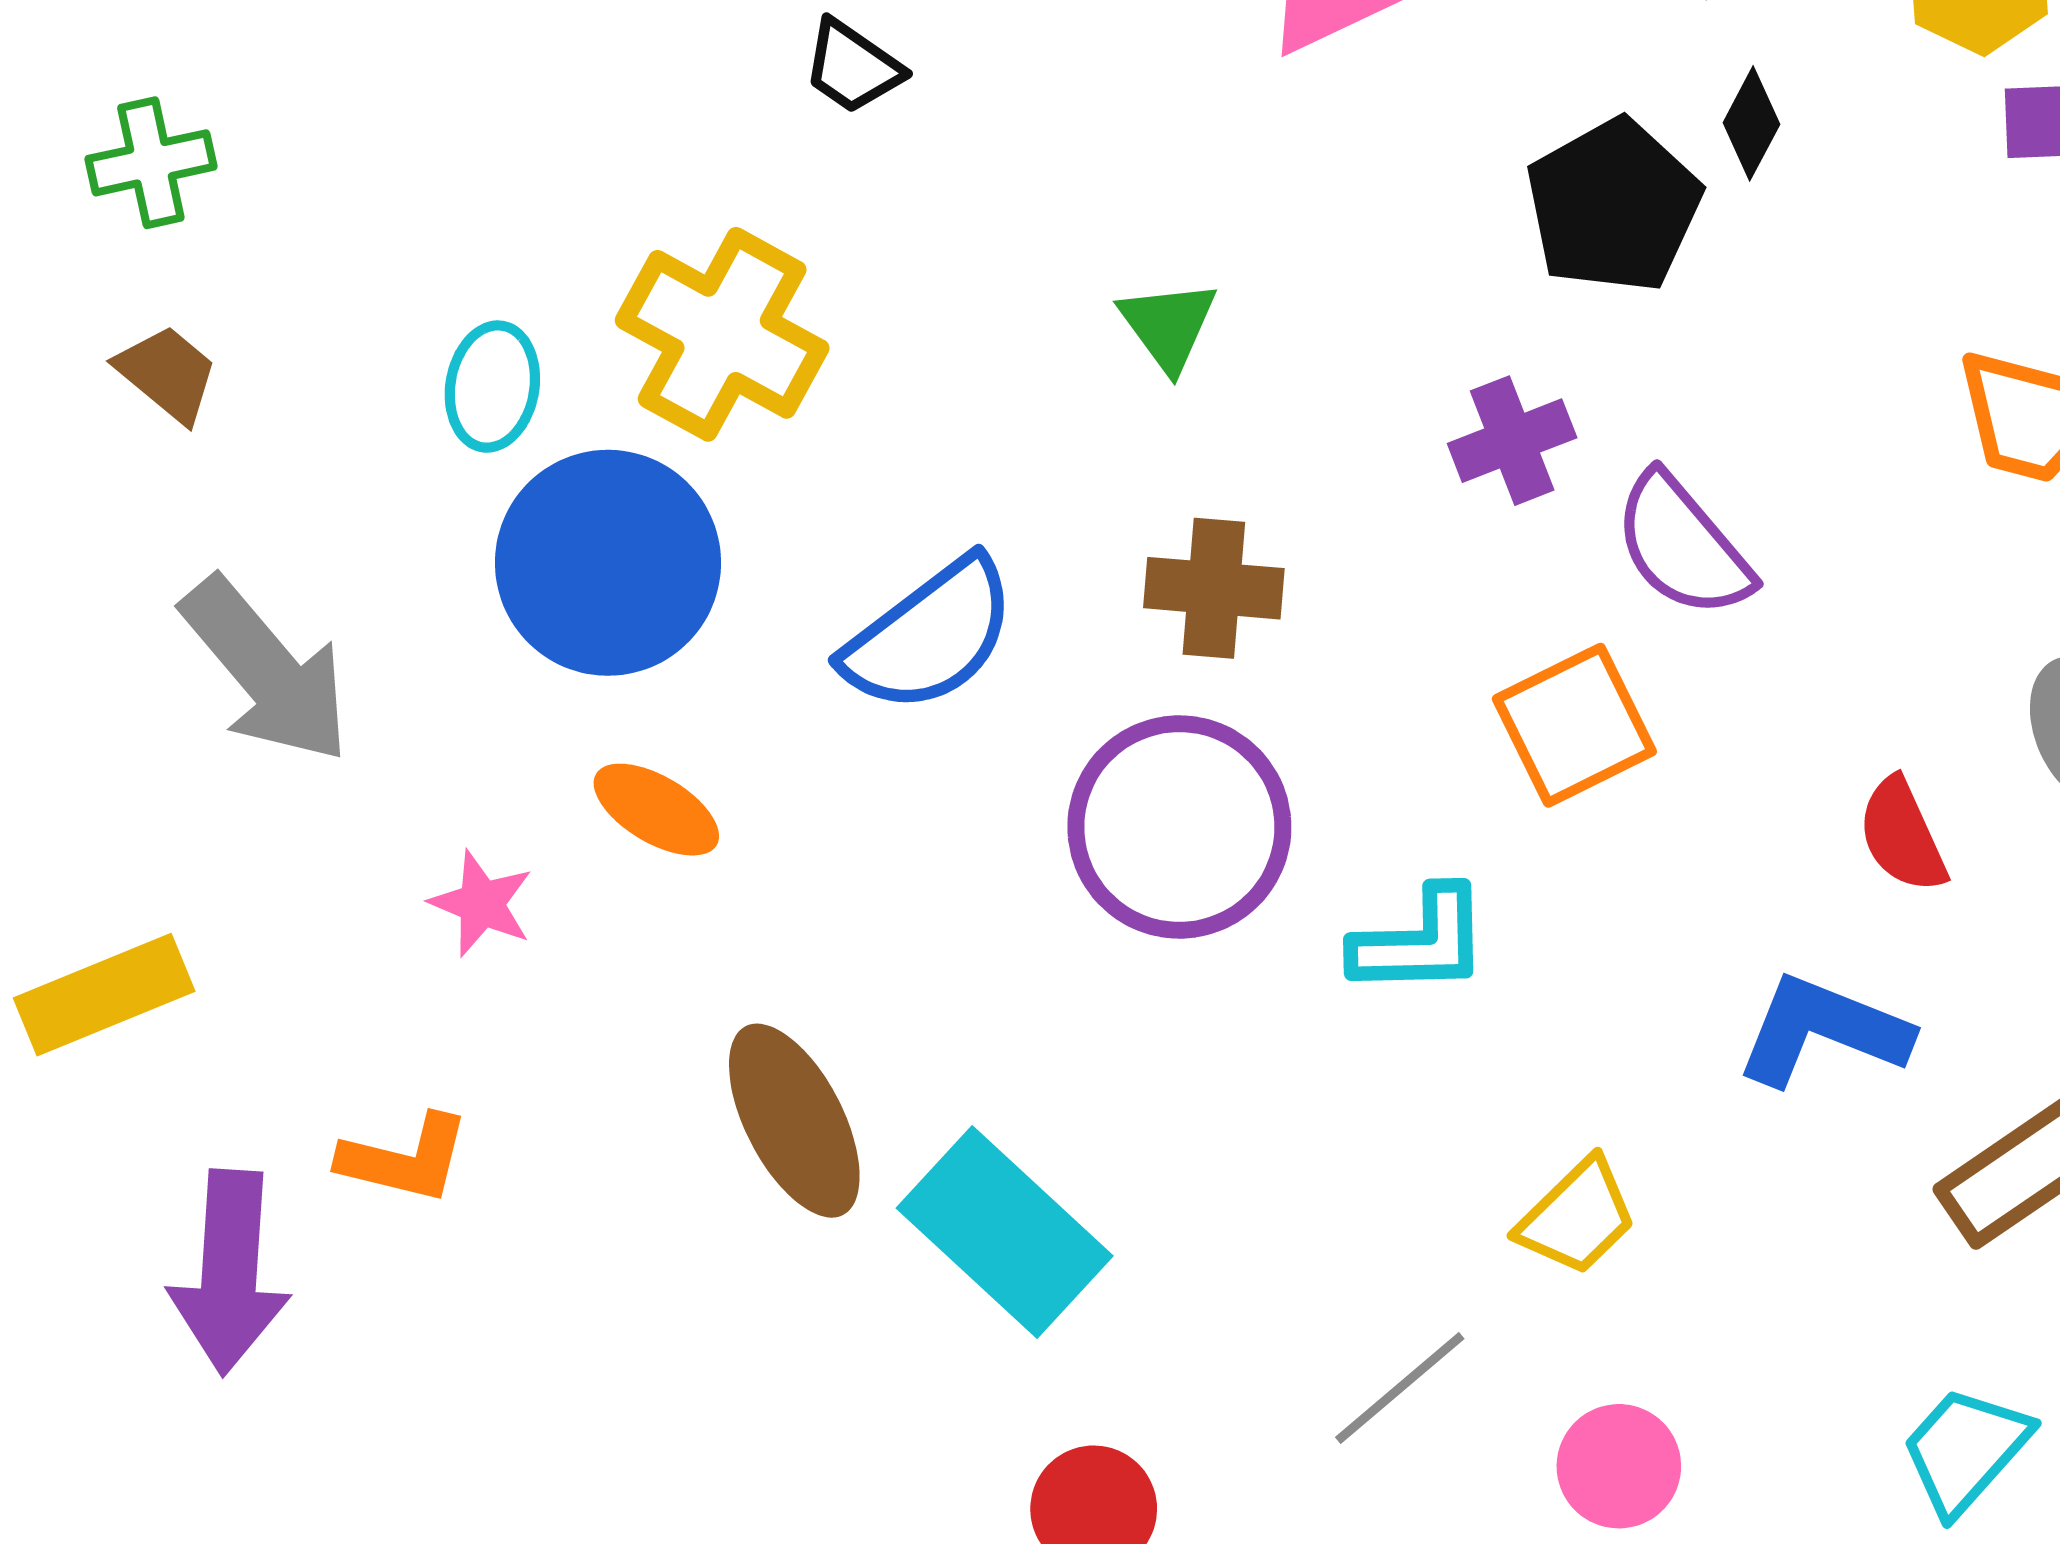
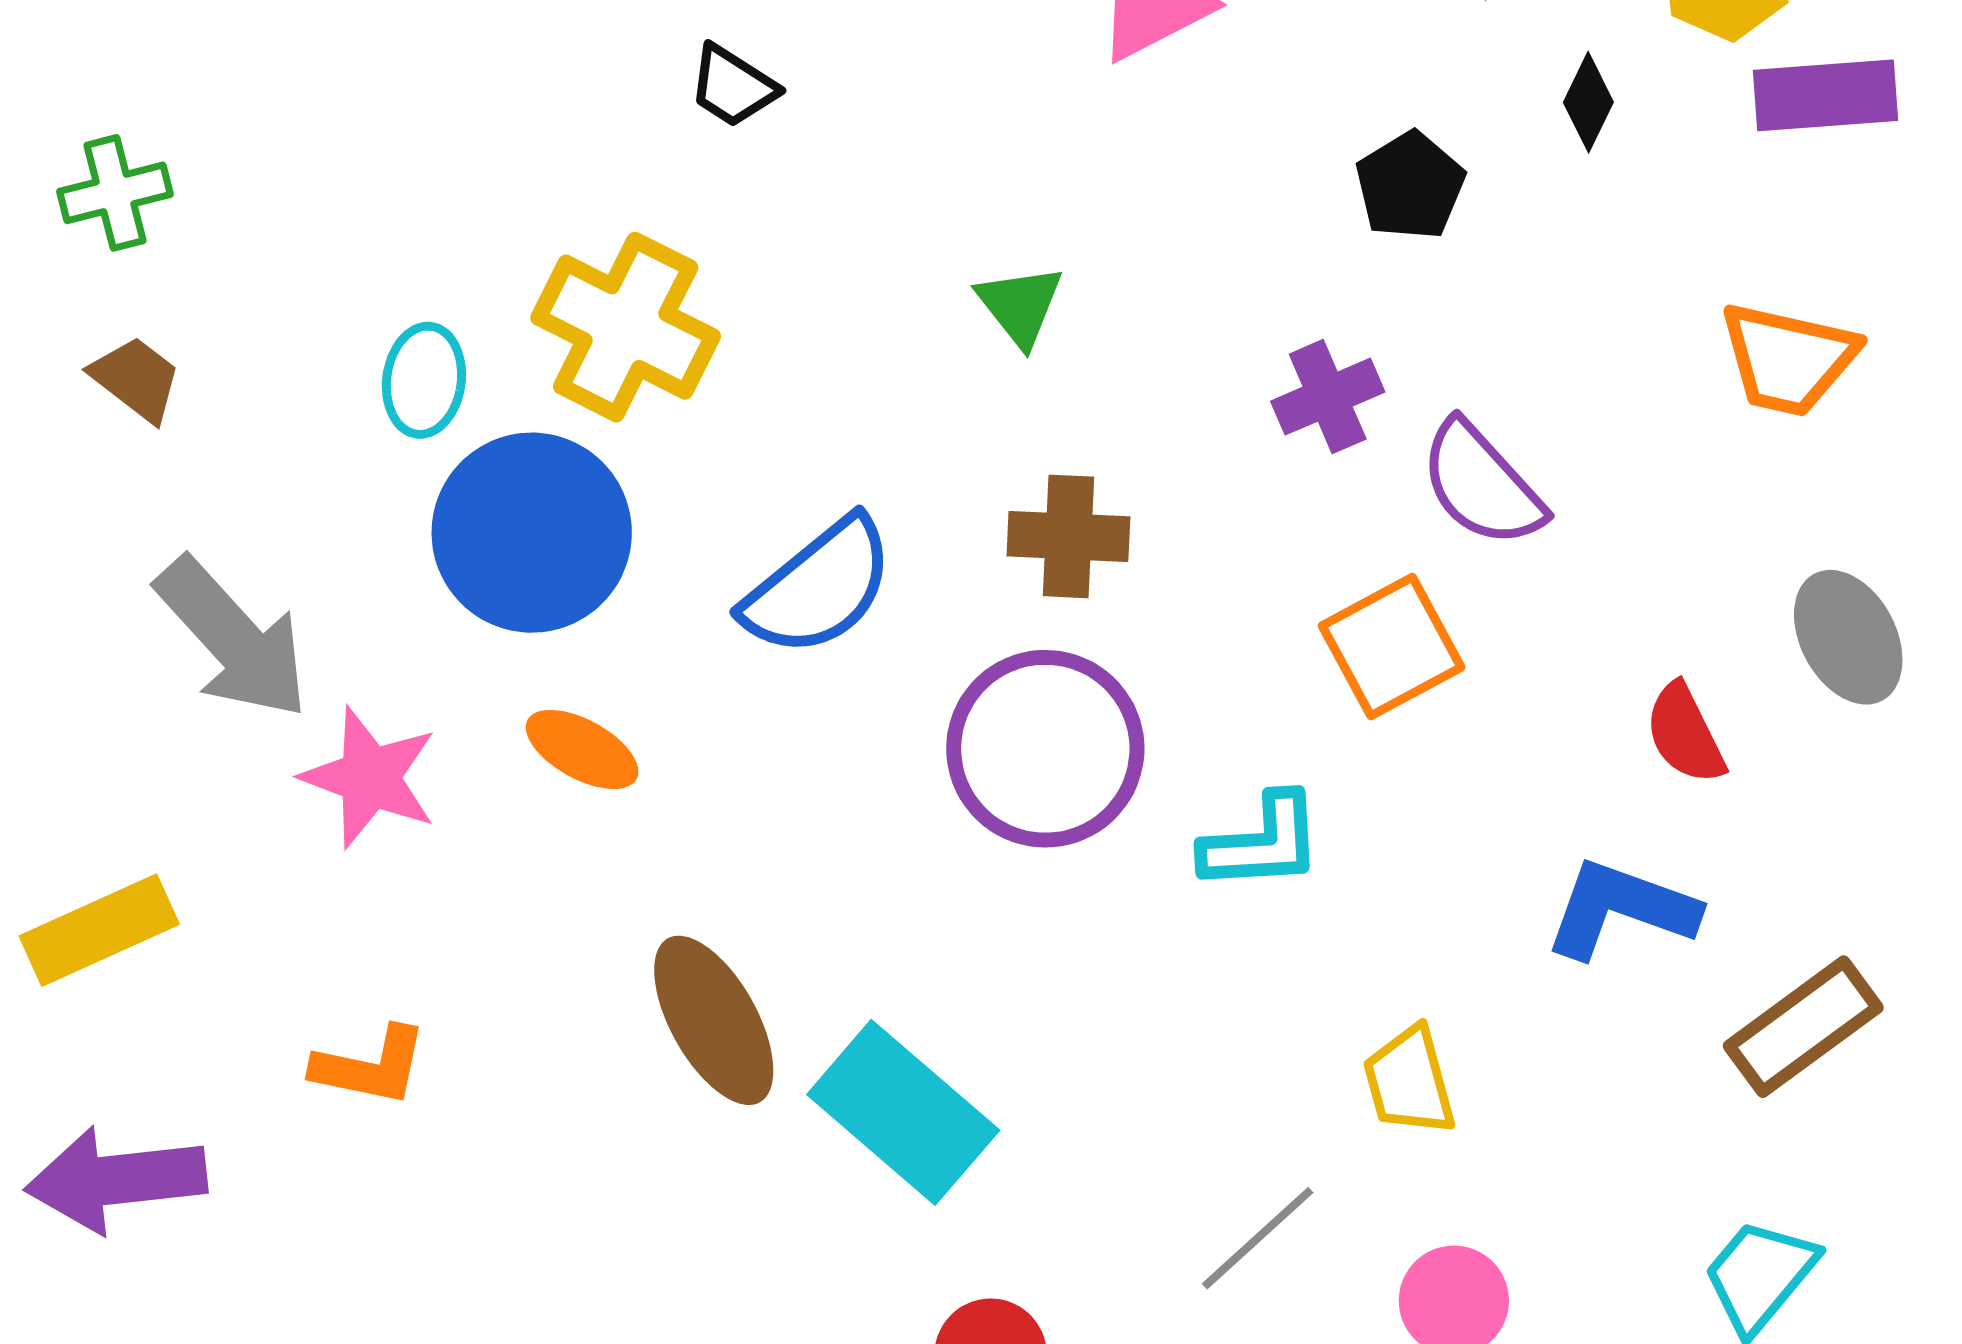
black diamond: (1751, 123) -> (1588, 102), moved
black pentagon: (1613, 206) -> (1410, 186), size x0.7
pink star: (481, 904) -> (370, 777), moved, size x1.5
yellow trapezoid: (1577, 1217) -> (1409, 1081), turned 121
purple arrow: (229, 1272) -> (116, 1180), moved, turned 82

